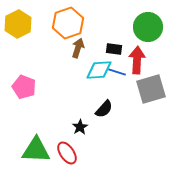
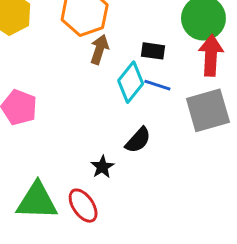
red arrow: (137, 60) -> (211, 55), moved
cyan diamond: (99, 70) -> (131, 82), turned -48

